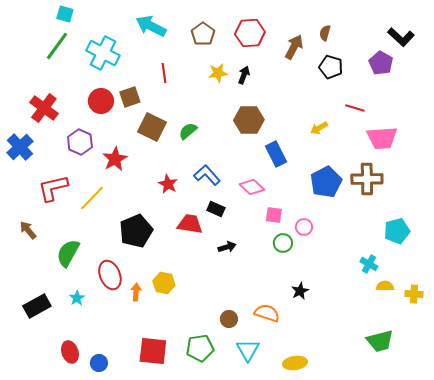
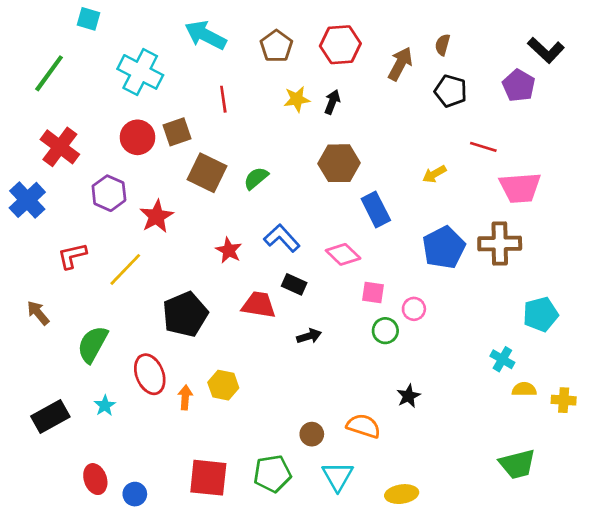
green line: (57, 46) -> (49, 73), moved
red L-shape: (53, 188) -> (72, 256), size x0.7

